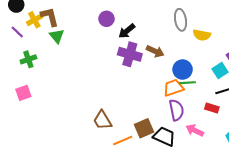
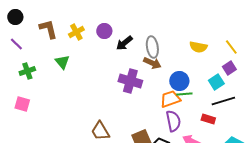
yellow cross: (34, 20) -> (76, 32), moved
gray ellipse: (181, 20) -> (152, 47), moved
green triangle: (57, 36) -> (62, 62), moved
purple cross: (130, 54) -> (130, 81), moved
pink square: (23, 93) -> (22, 104), turned 35

